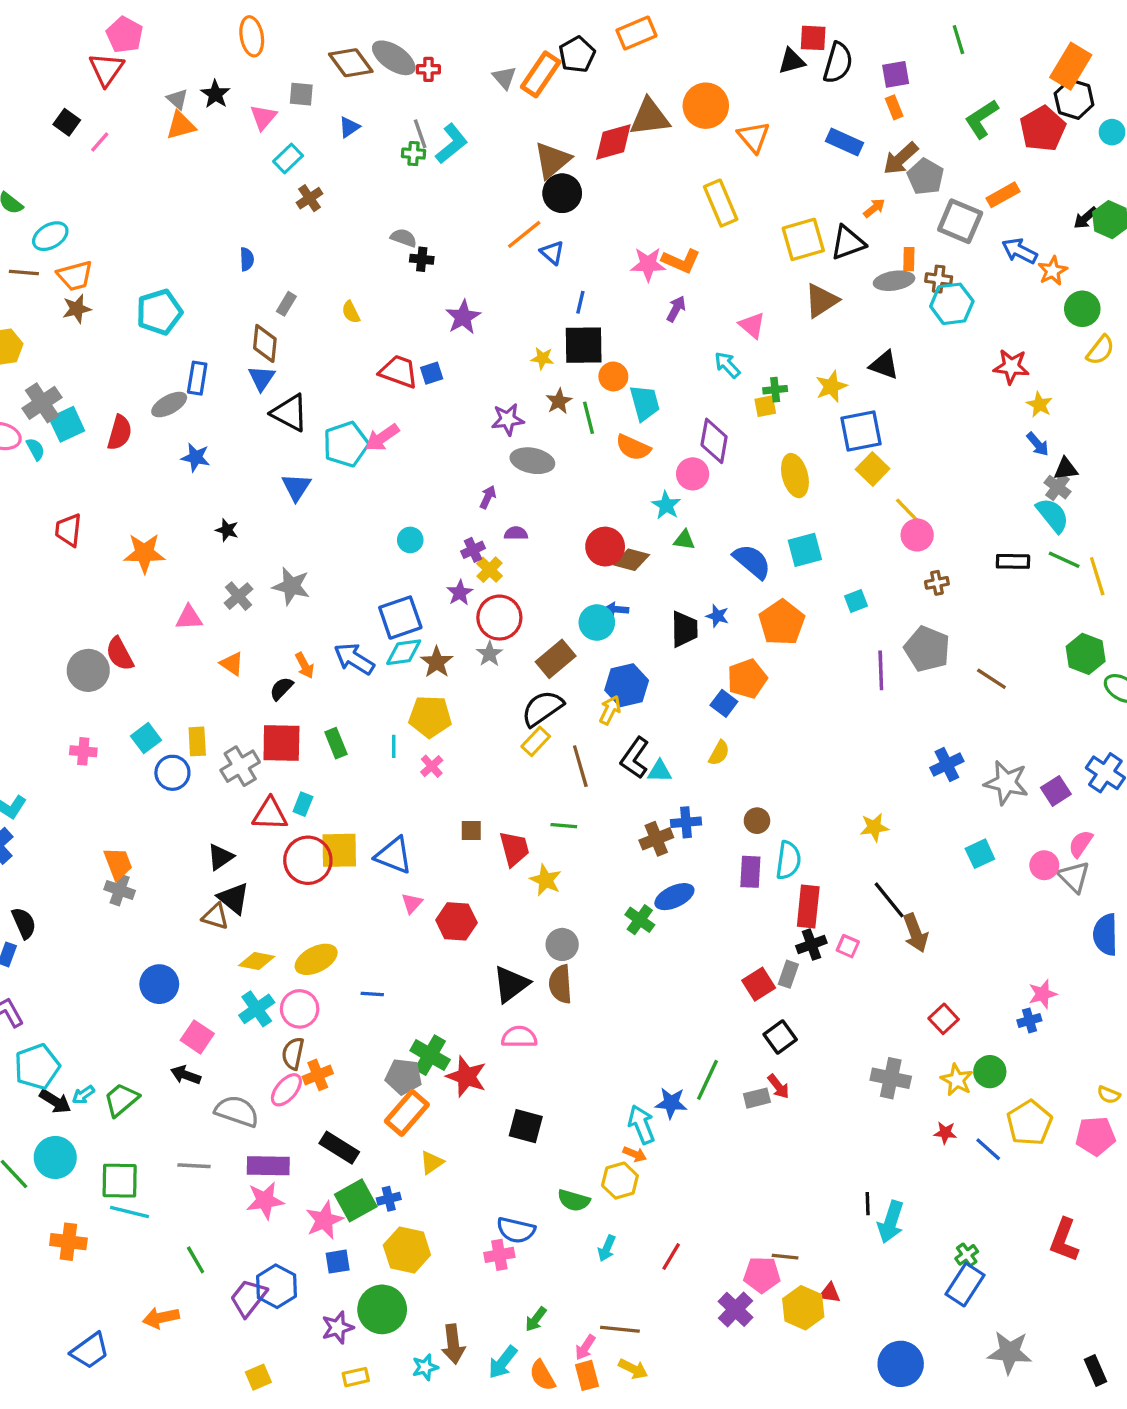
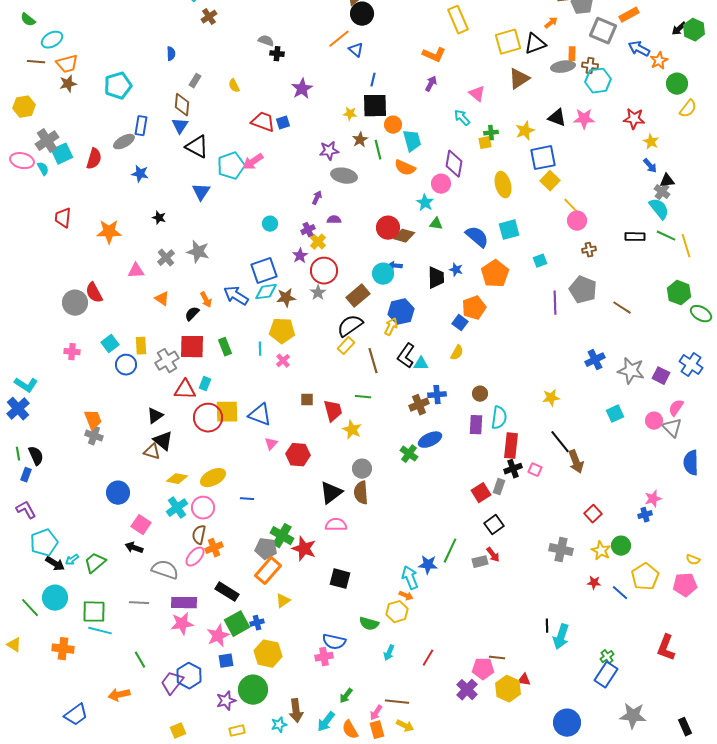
pink star: (648, 264) -> (584, 119), moved
brown star: (437, 662) -> (286, 298), turned 30
purple square: (1056, 791) -> (661, 376), turned -30

